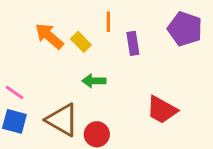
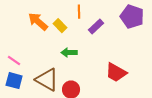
purple rectangle: (133, 43) -> (96, 27), turned 56

